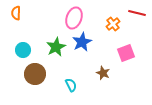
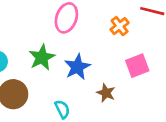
blue star: (82, 42) -> (77, 67), moved

